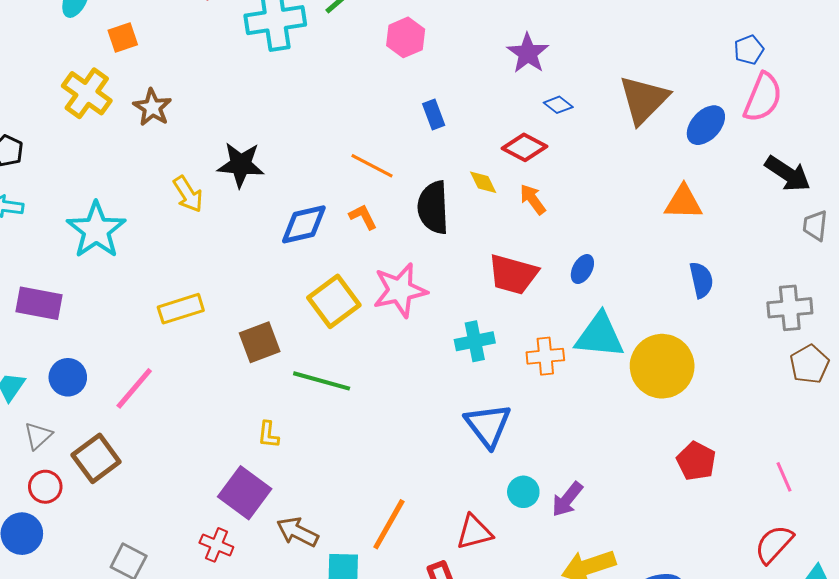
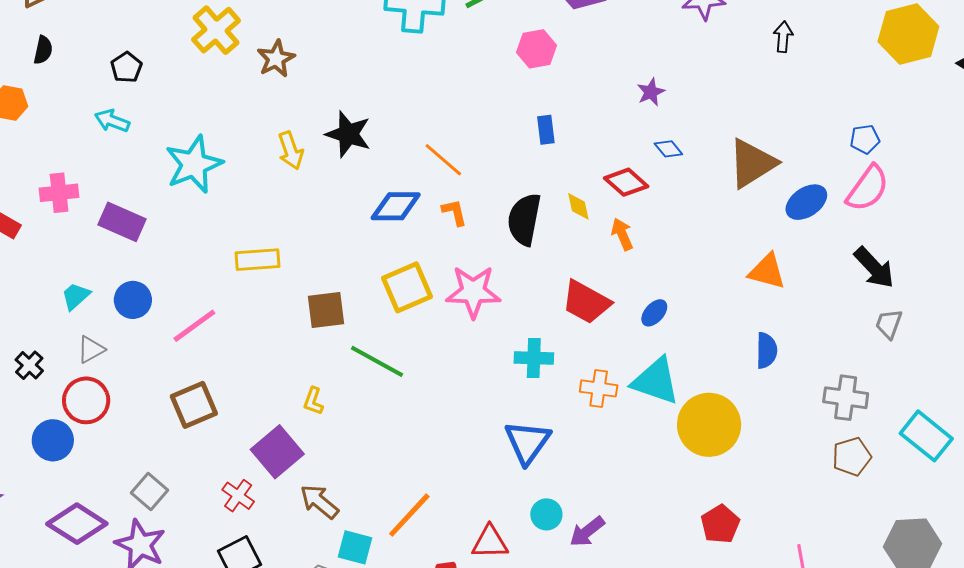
purple star: (528, 53) -> (651, 92), size x0.7
orange line: (372, 166) -> (443, 160), moved
brown square: (96, 458) -> (194, 405), moved
red circle: (45, 487) -> (86, 400), size x1.4

